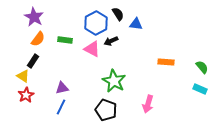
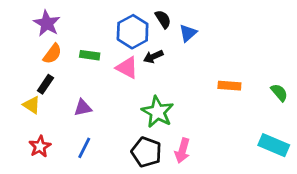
blue triangle: (136, 24) -> (188, 33), turned -48
purple triangle: (62, 88) -> (83, 108), moved
cyan rectangle: (200, 89) -> (274, 145), moved, size x1.5
red star: (26, 95) -> (40, 146), moved
pink arrow: (148, 104) -> (182, 151), moved

